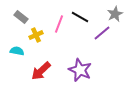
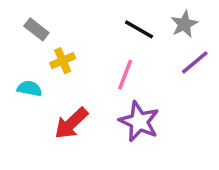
gray star: (115, 14) -> (184, 24), moved
pink line: (59, 24) -> (125, 75), moved
purple line: (102, 33) -> (195, 62), moved

